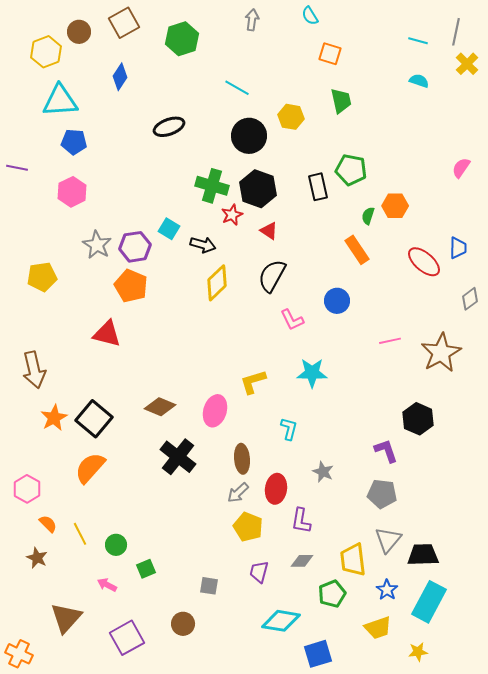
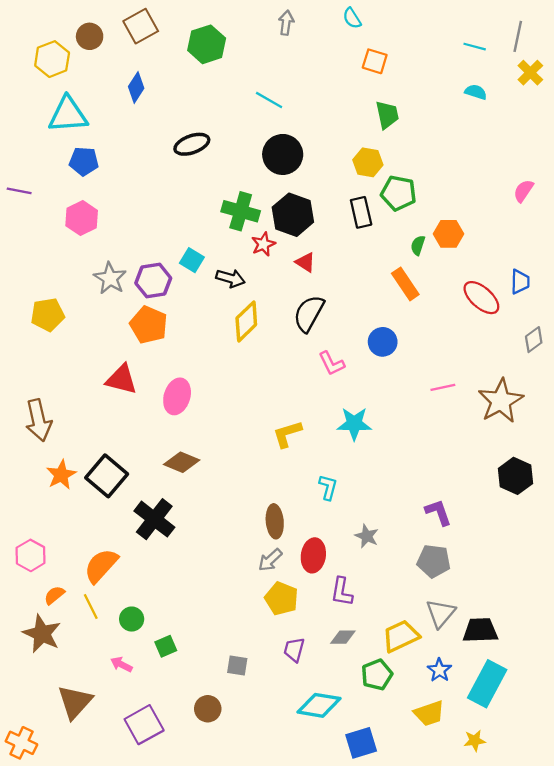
yellow hexagon: (291, 117) -> (368, 162), moved
pink ellipse: (215, 411) -> (177, 396), moved
black hexagon: (418, 419) -> (516, 476), moved
black cross: (178, 457) -> (154, 519), moved
orange semicircle: (90, 468) -> (101, 566), moved
orange semicircle: (48, 524) -> (54, 595), turned -84
brown star: (37, 558) -> (42, 634), size x1.6
yellow trapezoid: (353, 560) -> (401, 636), turned 72

